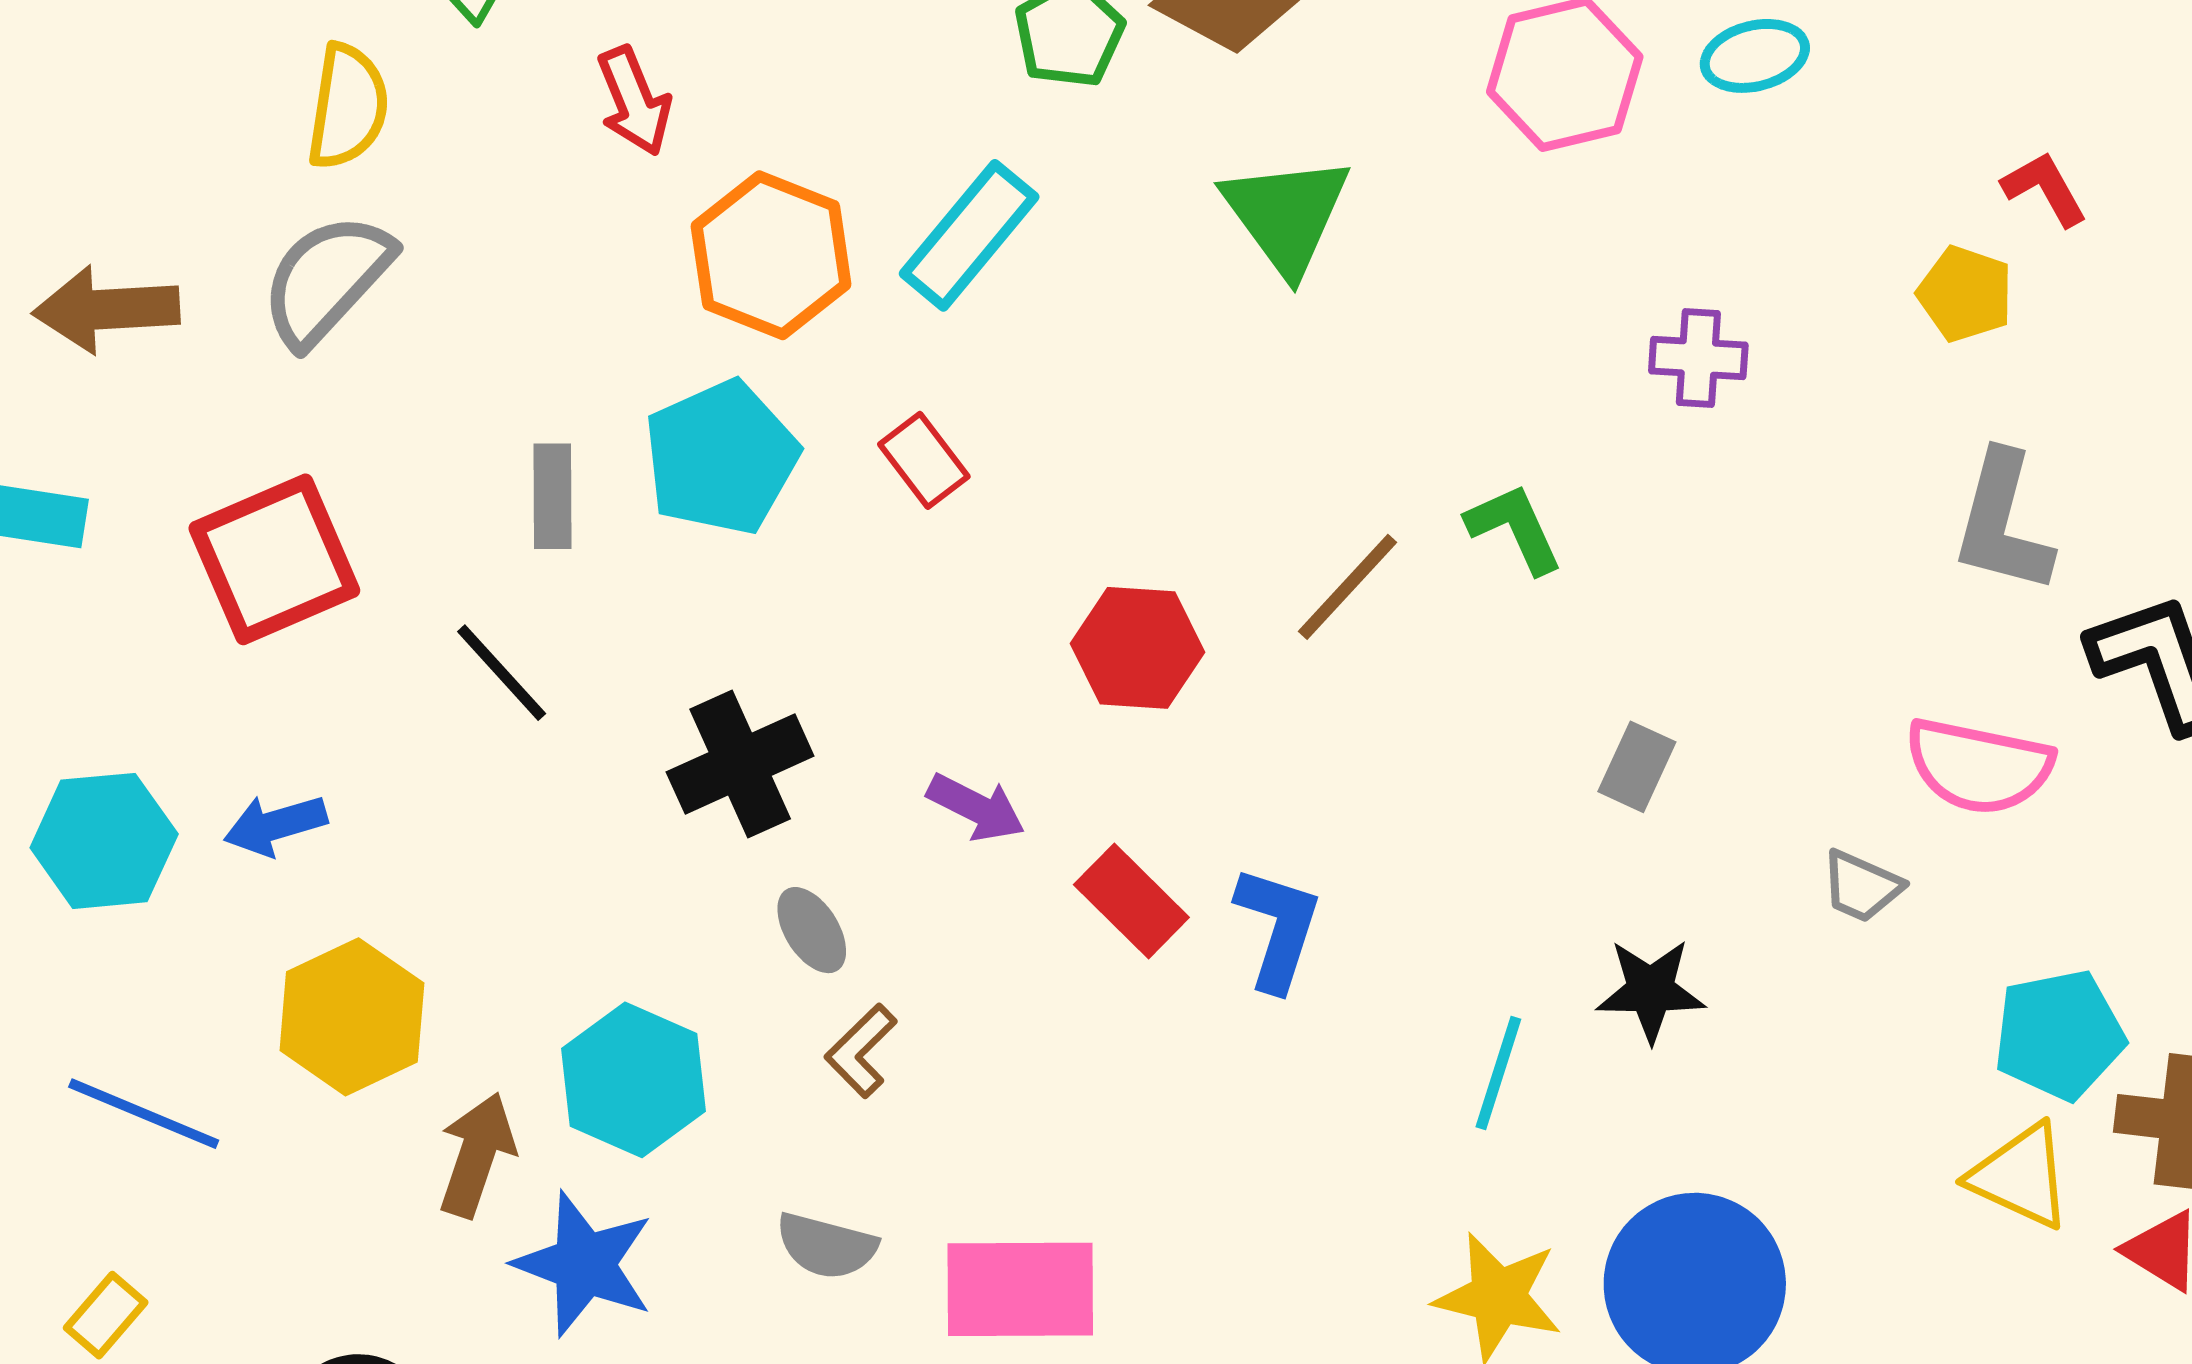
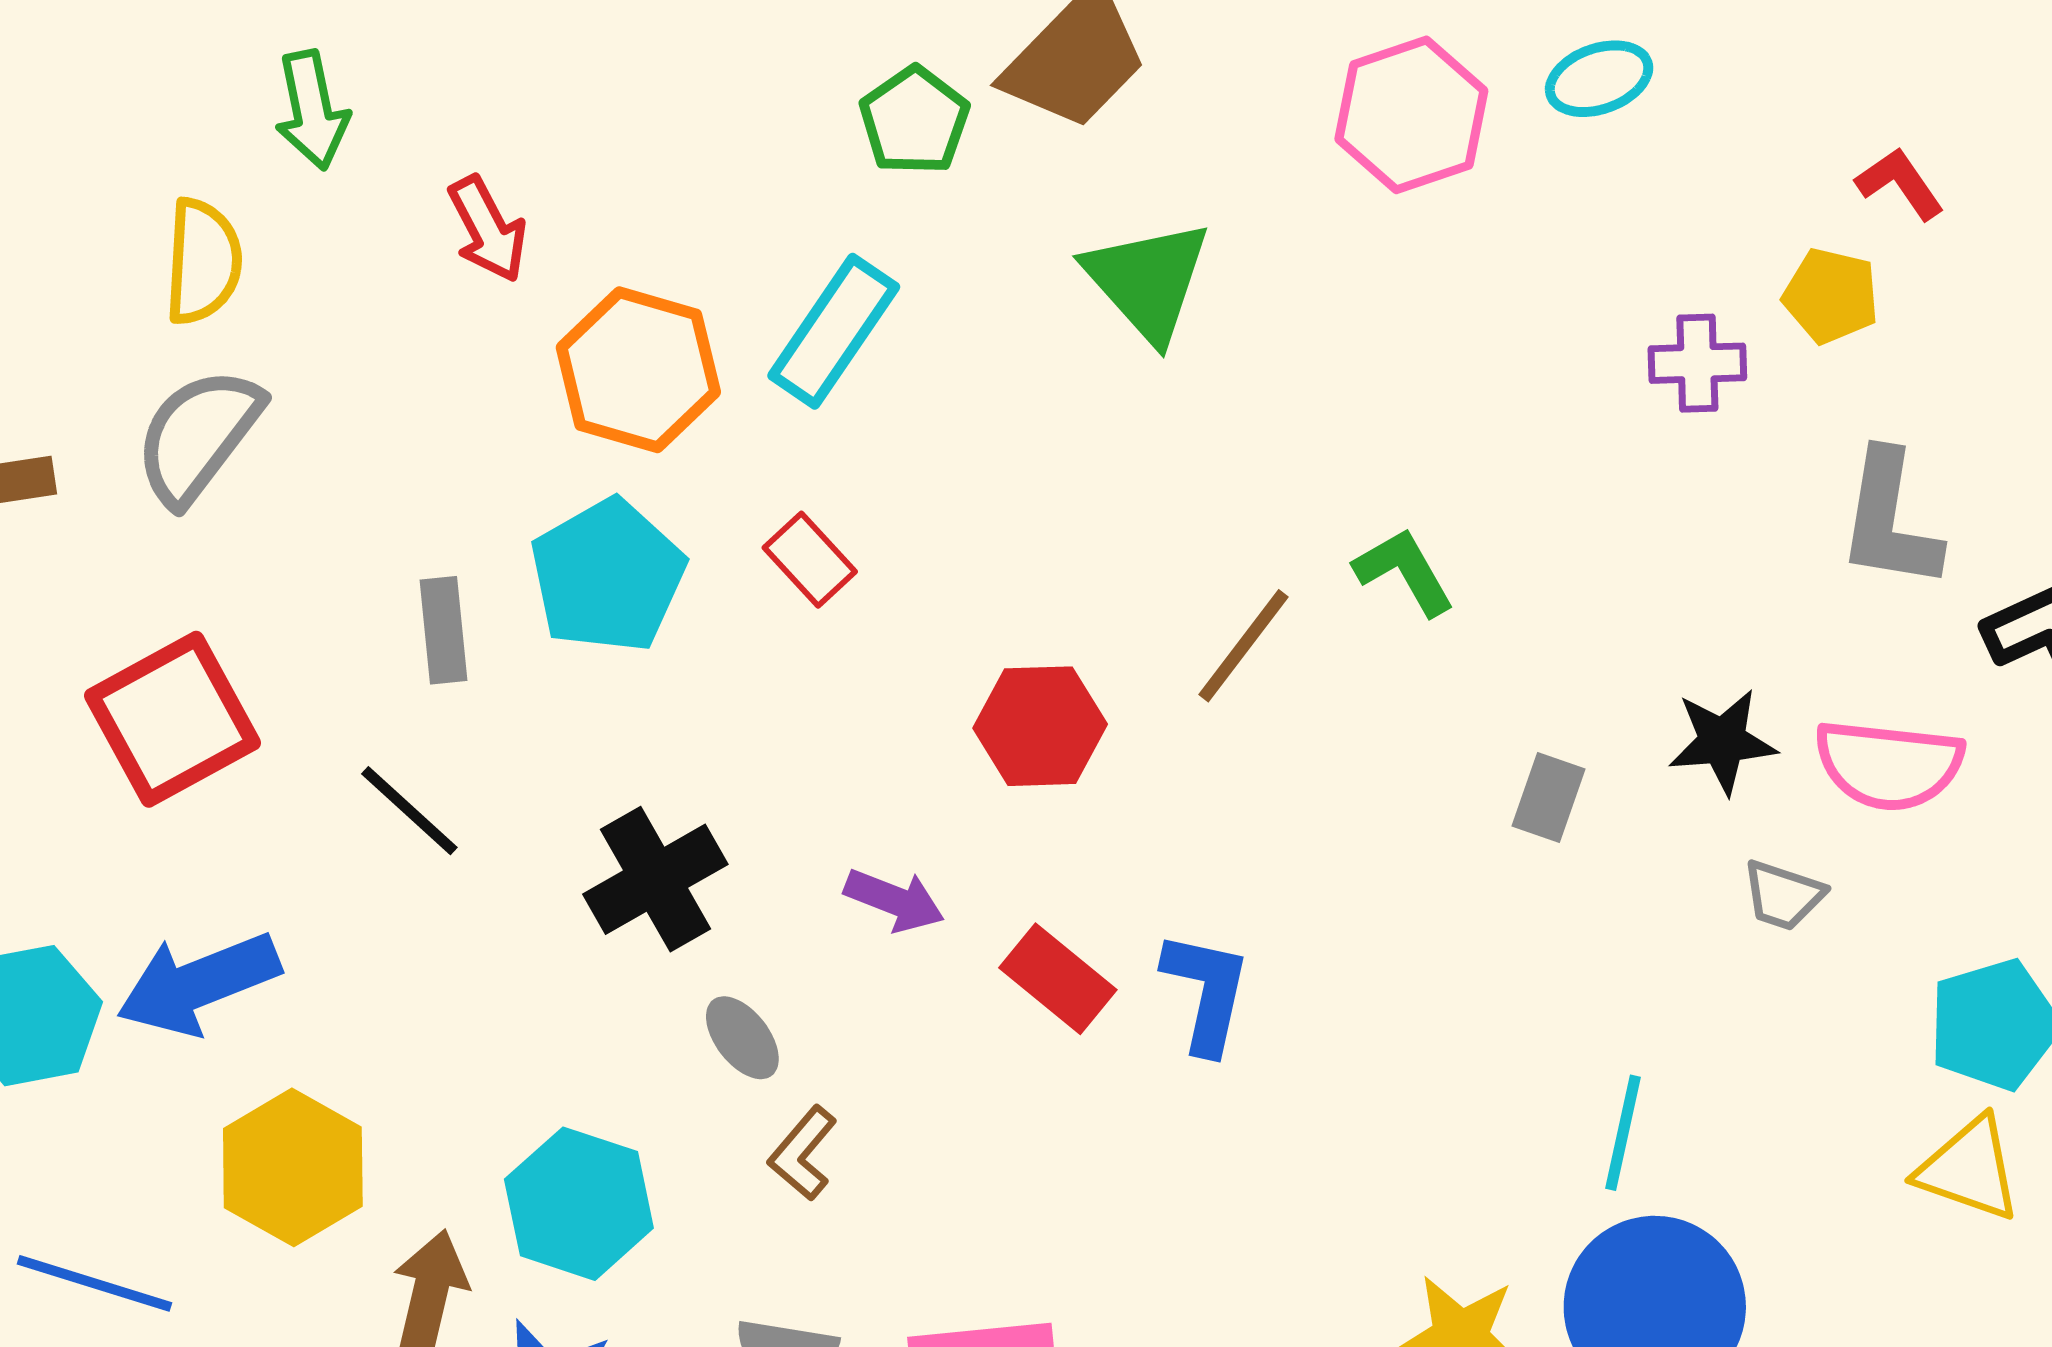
purple cross: (1698, 358) -> (1697, 363), moved
blue arrow: (275, 825) -> (198, 984), size x1.6
black star: (1651, 990) -> (1722, 741), moved
cyan line: (1498, 1073) -> (1623, 1133), moved

